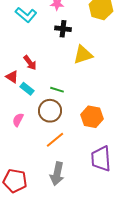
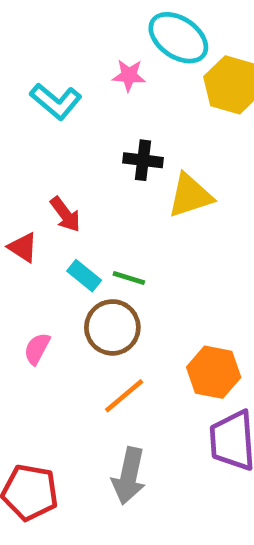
black cross: (63, 29) -> (143, 160), moved
cyan rectangle: (27, 89) -> (84, 276), moved
orange hexagon: (92, 117) -> (214, 372), moved

